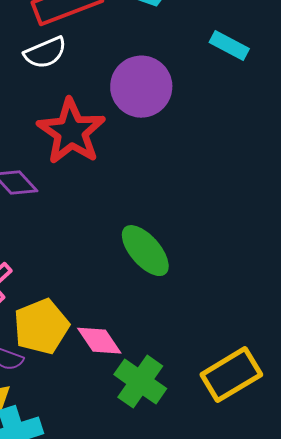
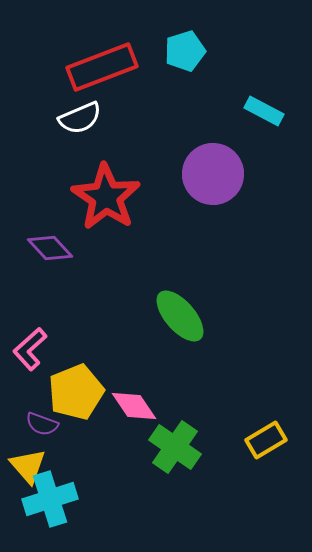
purple circle: (141, 87) -> (213, 174), moved
yellow rectangle: (231, 375) -> (266, 440), size x0.7

